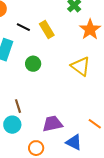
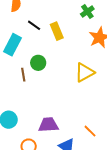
yellow triangle: (81, 66) -> (85, 72), turned 45
brown line: (18, 106) -> (23, 75), moved

